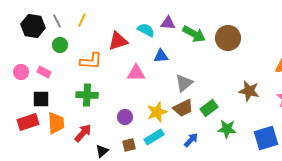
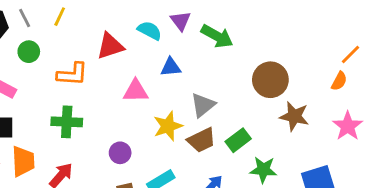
purple triangle: (168, 23) -> (180, 21), turned 49
brown circle: (228, 38) -> (270, 80), moved
yellow star: (157, 112) -> (168, 126), moved

